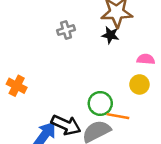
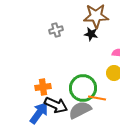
orange cross: (17, 86) -> (43, 87), moved, turned -35
green circle: (100, 103) -> (83, 88), size x1.4

